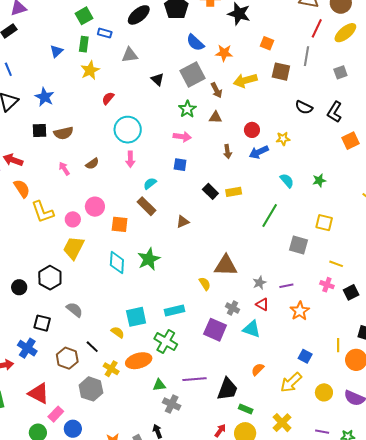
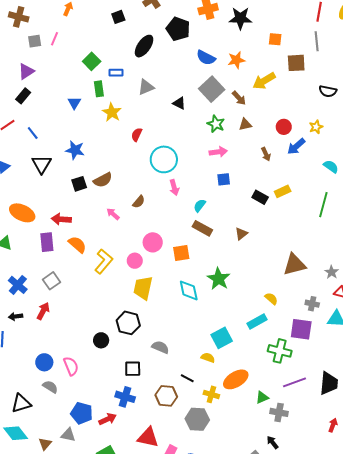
yellow L-shape: (43, 212) -> (104, 261), turned -105
yellow semicircle: (205, 284) -> (271, 299), moved
green cross: (166, 342) -> (280, 351), moved

